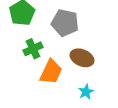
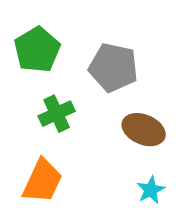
orange trapezoid: (51, 72) -> (42, 181), moved

